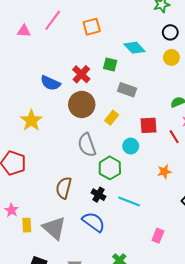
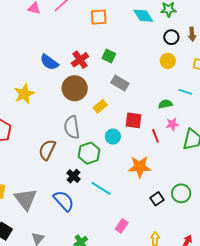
cyan diamond: (134, 48) -> (143, 16), moved
orange star: (164, 172) -> (140, 167), size x1.6
brown semicircle: (64, 188) -> (47, 150), moved

